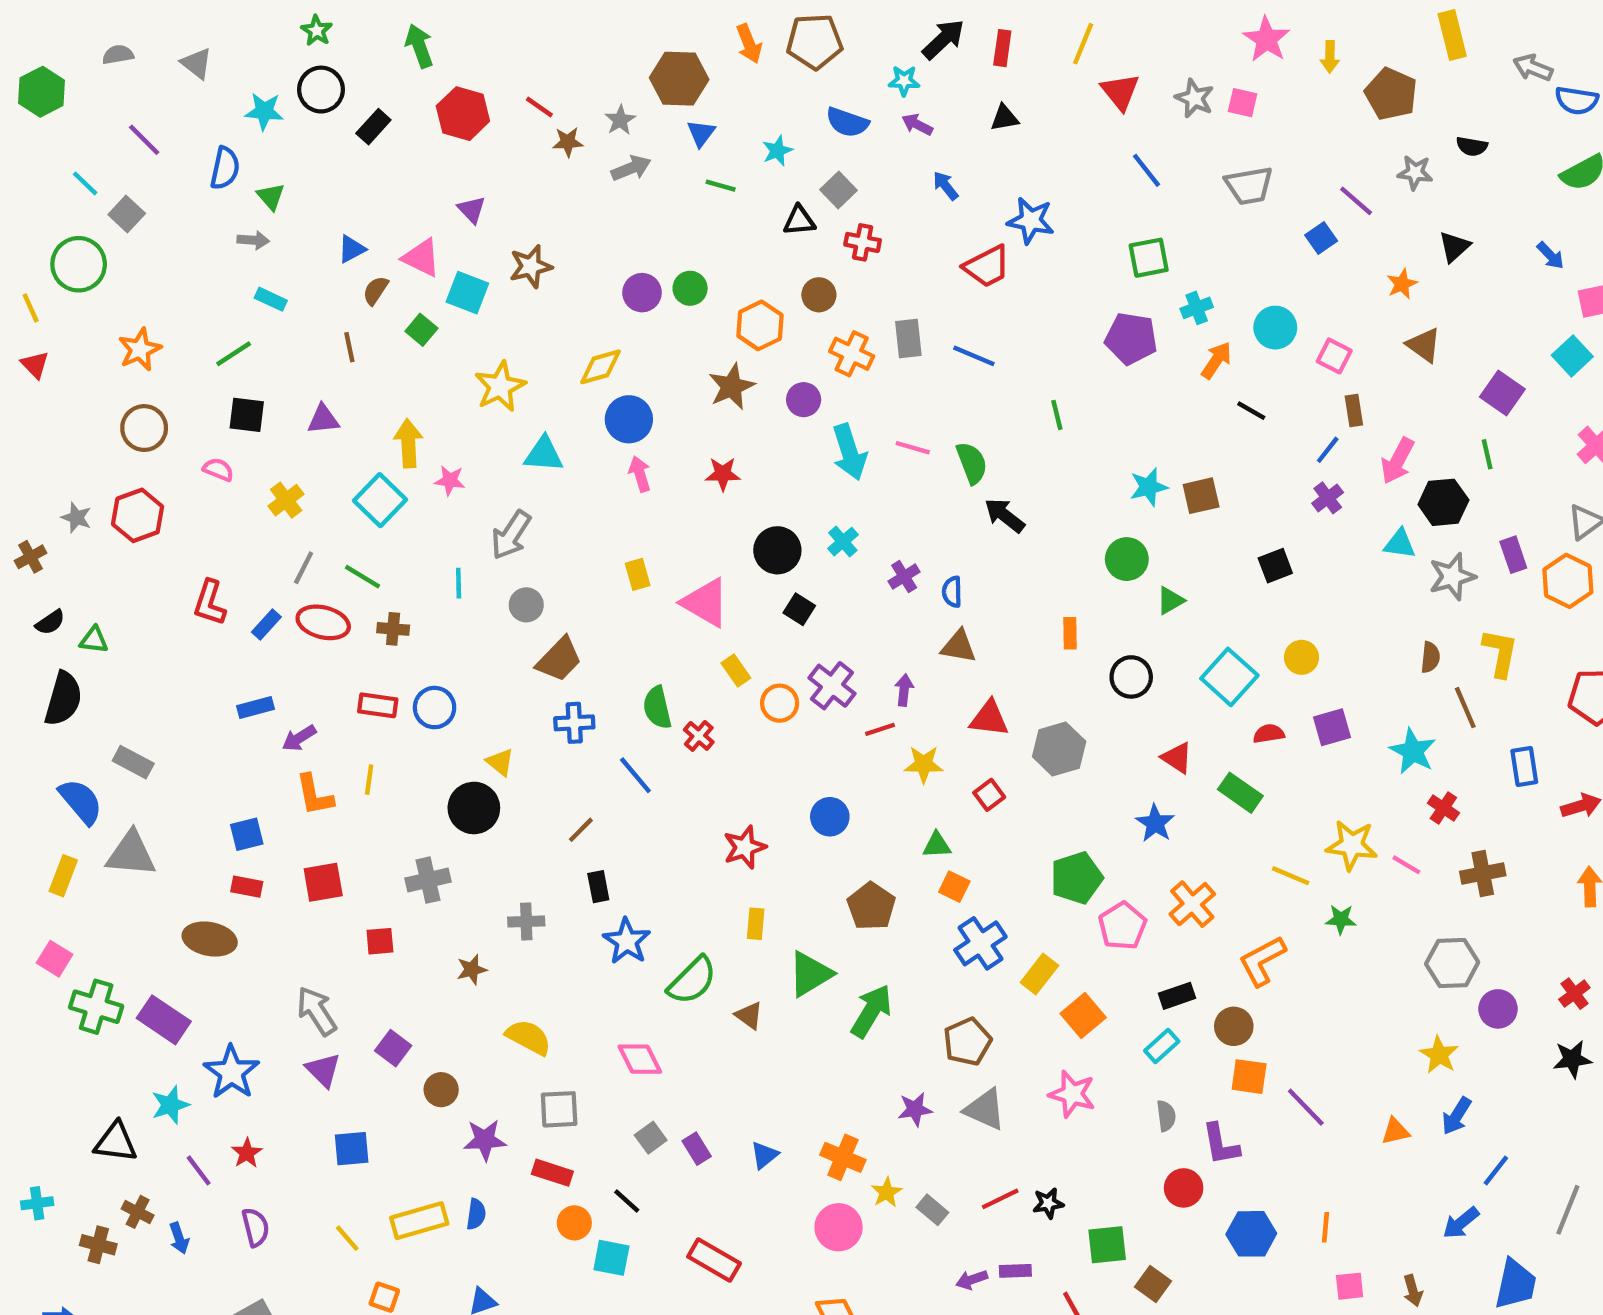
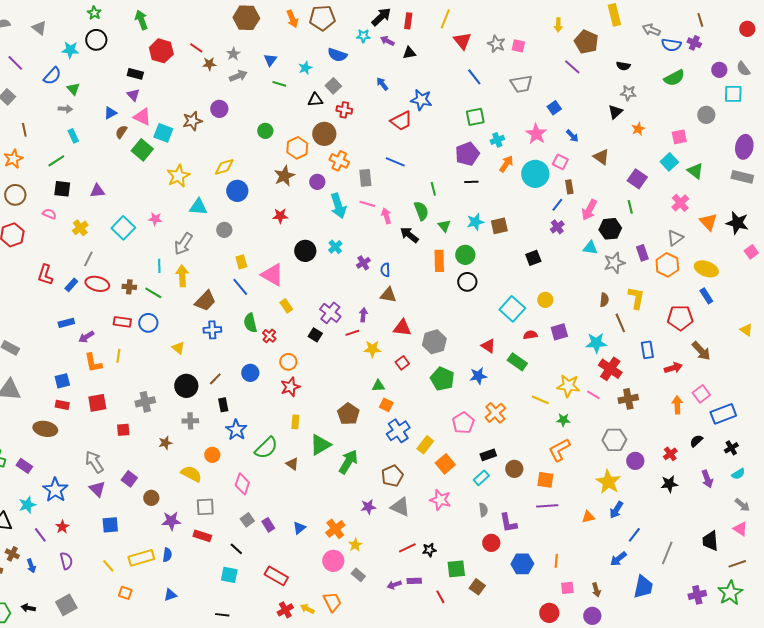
pink star: (1267, 39) -> (536, 134), moved
brown hexagon: (679, 79) -> (246, 18), moved
purple arrow: (917, 124) -> (387, 41), moved
black rectangle: (373, 127) -> (135, 74), moved, turned 63
blue semicircle: (225, 168) -> (52, 76), turned 30
gray star: (1415, 173) -> (628, 93), moved
purple line: (1356, 201) -> (572, 67), moved
purple triangle: (472, 210) -> (133, 95), moved
blue arrow: (1550, 256) -> (572, 136), moved
orange star: (1402, 284) -> (638, 129), moved
purple circle: (642, 293) -> (219, 109), moved
brown circle: (819, 295) -> (324, 134), size x1.5
cyan rectangle: (271, 299) -> (73, 136), turned 40
cyan circle: (1275, 328) -> (535, 174), moved, size x1.4
green square: (421, 330) -> (142, 150), size x1.5
gray rectangle: (908, 338) -> (365, 178), moved
purple pentagon: (1131, 338) -> (467, 154), turned -30
brown line: (349, 347) -> (24, 130), moved
black line: (1251, 411) -> (471, 182), moved, turned -32
yellow arrow: (408, 443) -> (182, 276), moved
green semicircle: (972, 463) -> (421, 211), moved
pink arrow: (640, 474) -> (386, 216), moved
green line: (362, 577) -> (153, 293), moved
green triangle: (1170, 601) -> (444, 226), moved, turned -40
gray circle: (526, 605) -> (224, 230), moved
black square: (799, 609) -> (315, 335), moved
orange rectangle: (1070, 633) -> (439, 261), moved, size x1.5
black circle: (1131, 677) -> (467, 282), moved
orange circle: (780, 703) -> (288, 362), moved
cyan star: (1413, 751) -> (596, 343), turned -30
blue line: (635, 775) -> (240, 287), moved
black circle: (474, 808) -> (186, 386), moved
red cross: (1443, 808) -> (610, 369), size x1.6
blue circle: (830, 817) -> (250, 373), moved
blue star: (1155, 823) -> (478, 376), turned 30
green pentagon: (1077, 878) -> (442, 379), moved, turned -30
orange L-shape: (1262, 961) -> (559, 450), moved
purple rectangle: (164, 1020) -> (24, 466), size x0.7
yellow star: (1439, 1055) -> (608, 482), size x1.4
pink diamond: (640, 1059) -> (242, 484), turned 45
orange square: (1249, 1077) -> (545, 480), moved
purple line: (1306, 1107) -> (547, 506), turned -50
orange cross: (843, 1157) -> (335, 529), turned 30
gray rectangle: (932, 1210) -> (358, 575), moved
orange circle: (574, 1223) -> (212, 455), moved

